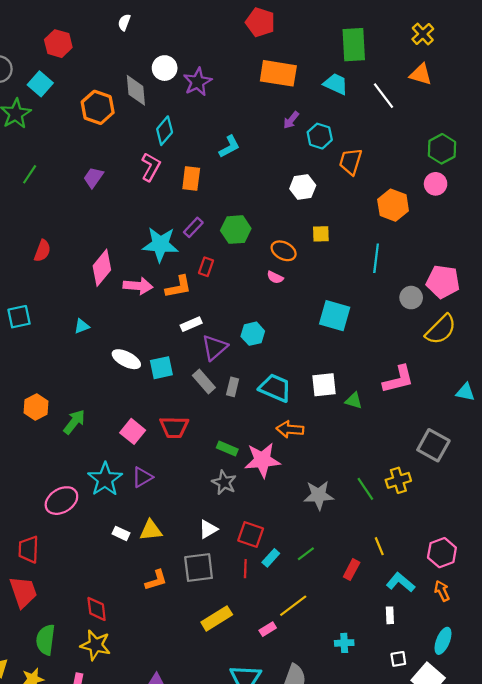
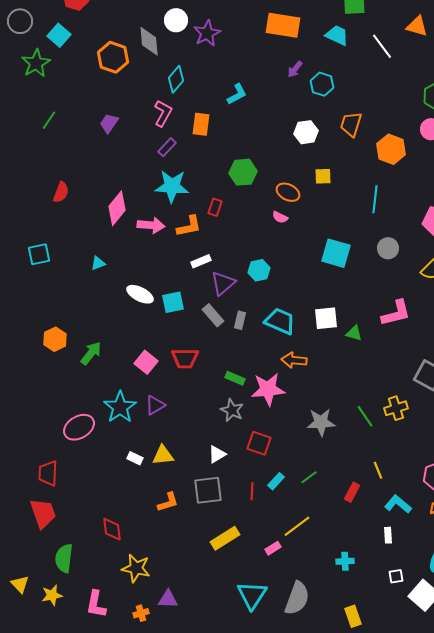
orange trapezoid: (351, 162) -> (351, 124), moved
purple rectangle: (193, 227) -> (167, 147), moved
gray circle: (411, 298) -> (388, 248), moved
red square: (251, 535) -> (259, 443), moved
yellow star: (95, 645) -> (136, 568), moved

